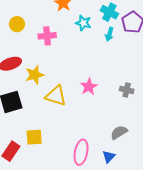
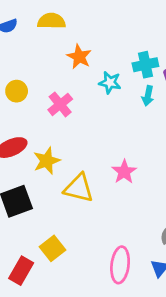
cyan cross: (109, 12) -> (145, 65), turned -36
pink cross: (47, 36) -> (60, 104), turned -30
yellow square: (34, 137) -> (52, 248), turned -30

